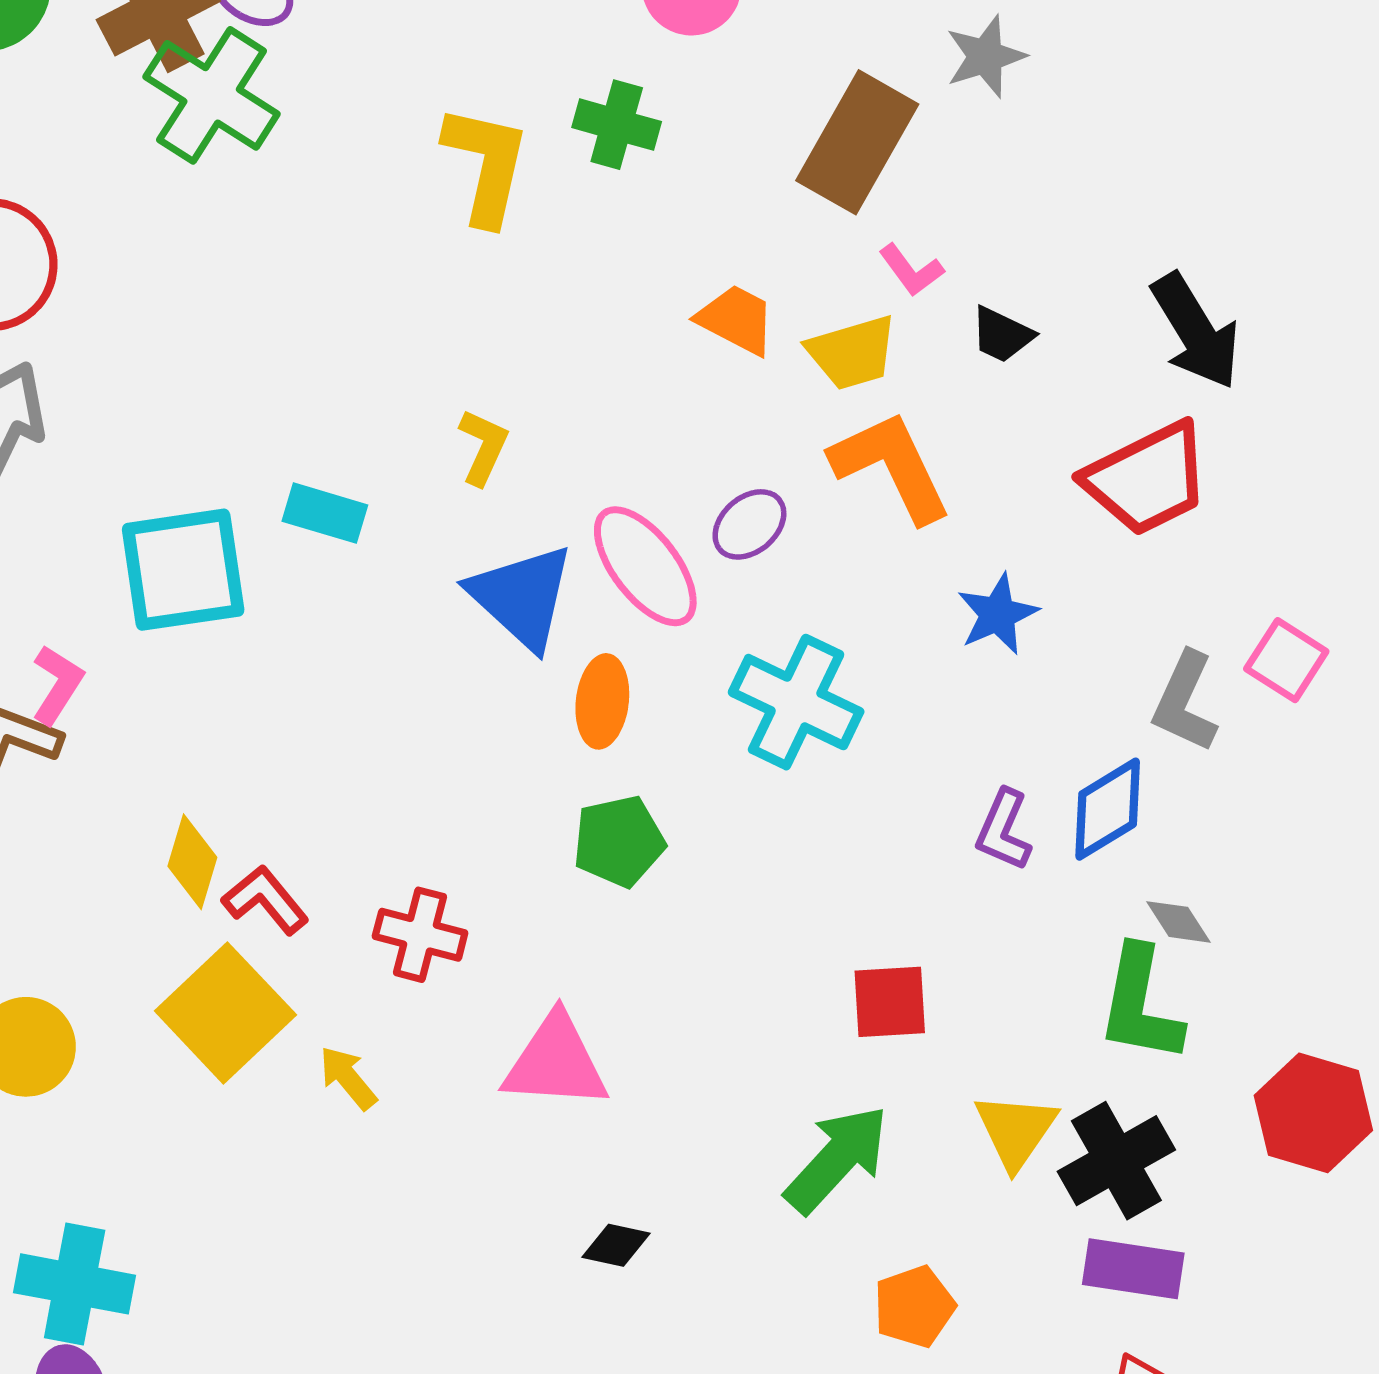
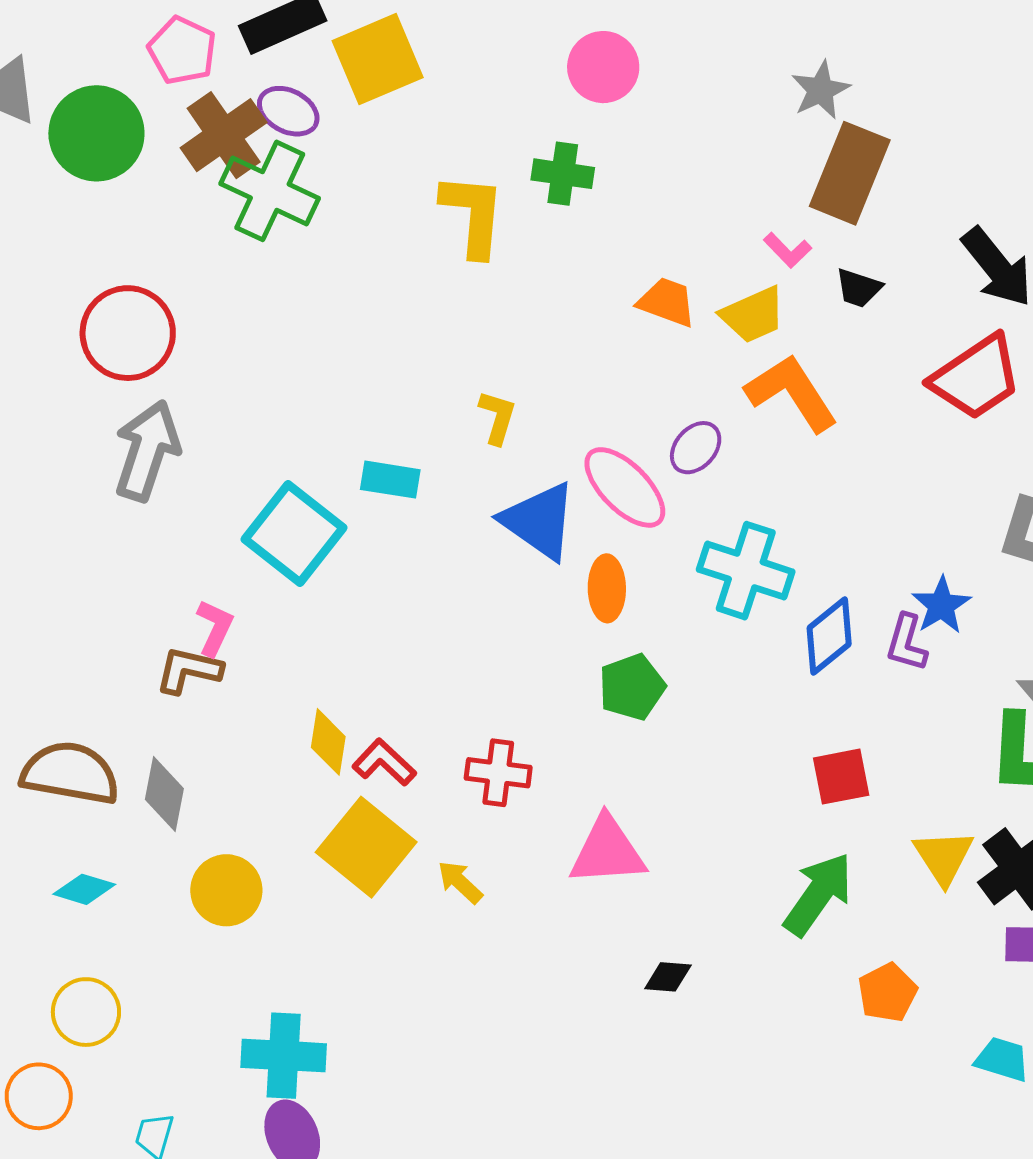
brown rectangle: (857, 142) -> (850, 173), moved
cyan square: (183, 570) -> (294, 534), turned -36
blue star: (998, 614) -> (941, 605), moved
blue diamond: (1108, 809) -> (829, 636), moved

